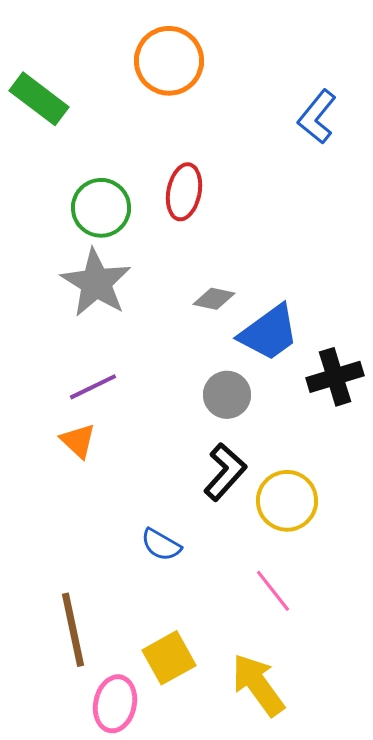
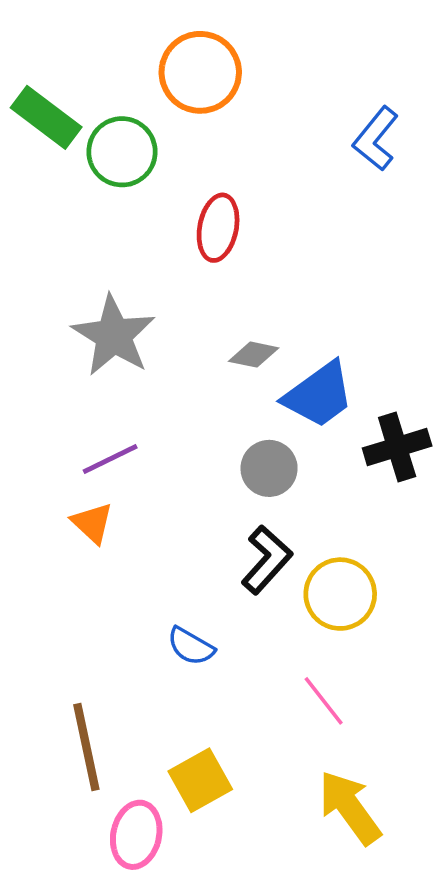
green circle: (101, 208) -> (122, 152), moved
yellow arrow: (258, 685) -> (350, 808), moved

